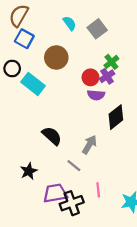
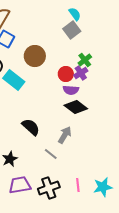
cyan semicircle: (70, 23) -> (75, 14), moved
black diamond: (116, 117) -> (76, 107), moved, turned 75
pink line: (98, 190) -> (78, 185), moved
purple trapezoid: (55, 193) -> (20, 185), moved

